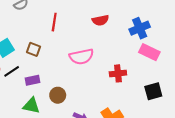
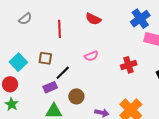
red semicircle: (100, 20) -> (93, 19), moved, turned 49
pink semicircle: (81, 57) -> (91, 56), size x0.6
black line: (12, 71) -> (63, 73), moved

